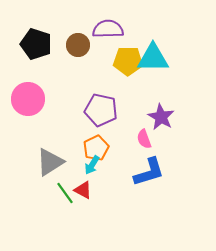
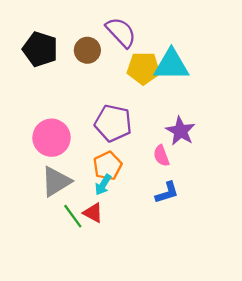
purple semicircle: (108, 29) -> (121, 32), turned 48
pink circle: (28, 99) -> (51, 138), moved
blue L-shape: (149, 172) -> (167, 193), size x0.7

